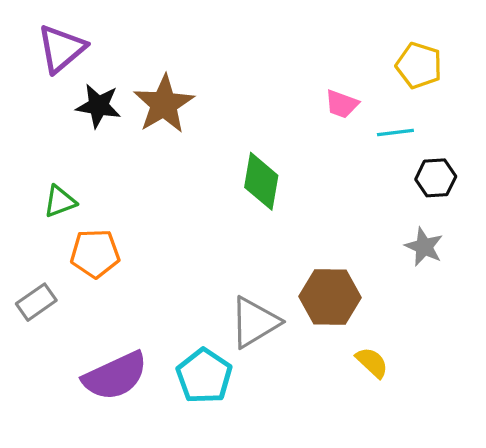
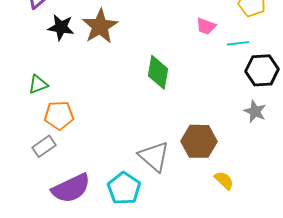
black hexagon: (436, 178) -> (262, 70), size x1.4
gray rectangle: (36, 302) -> (44, 146), moved
gray triangle: (254, 322) -> (154, 156), turned -48

